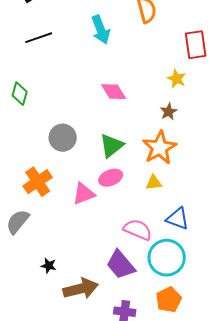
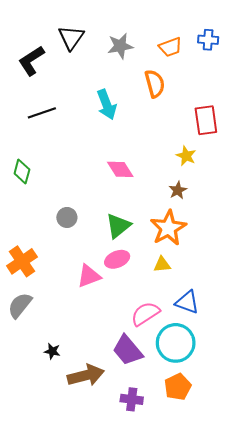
gray circle: (63, 138) -> (67, 217), size x0.7
orange cross: (38, 182) -> (22, 261), moved
pink semicircle: (138, 230) -> (145, 314), turned -56

